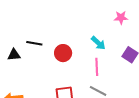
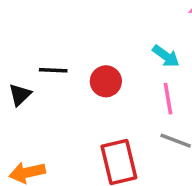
black triangle: (14, 55) -> (20, 95), turned -32

